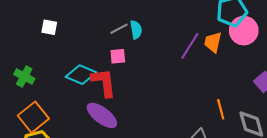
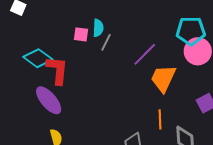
gray line: (119, 29) -> (106, 42), moved, turned -48
orange trapezoid: (213, 42) -> (163, 78), moved, size x1.4
pink square: (118, 56) -> (81, 34), moved

